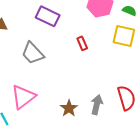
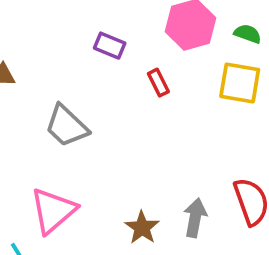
purple rectangle: (48, 16) -> (110, 46), moved, size x0.7
red rectangle: (82, 43) -> (158, 83), moved

